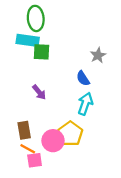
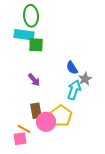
gray star: (98, 55) -> (85, 79), moved
brown rectangle: (24, 130) -> (36, 111), moved
pink square: (35, 160) -> (20, 139), moved

